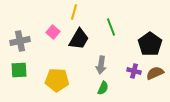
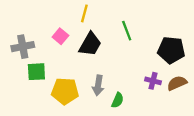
black pentagon: (150, 44) -> (171, 50), turned -30
gray arrow: (101, 65) -> (98, 85), moved
green square: (19, 70) -> (36, 72), moved

